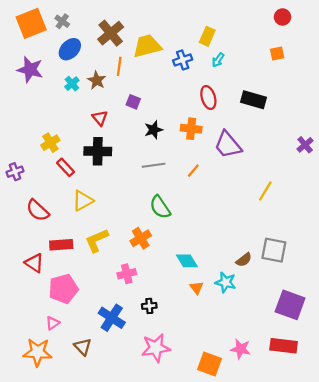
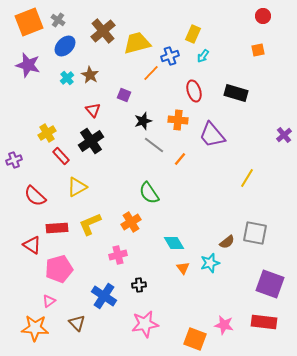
orange line: (119, 66) -> (151, 73), moved, turned 36
black cross: (98, 151) -> (91, 141), turned -35
gray line: (154, 165) -> (154, 145), moved, turned 45
cyan star: (226, 282) -> (210, 263), turned -30

